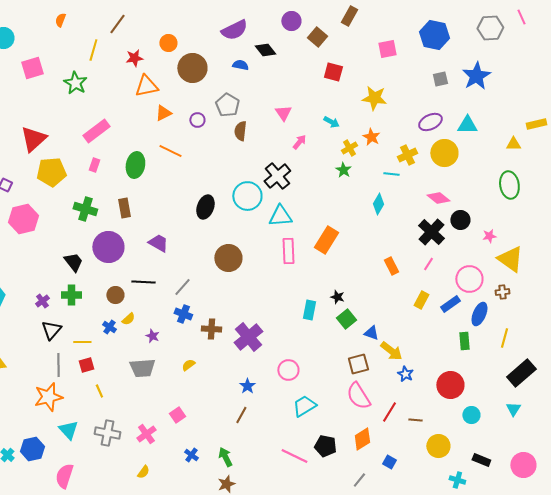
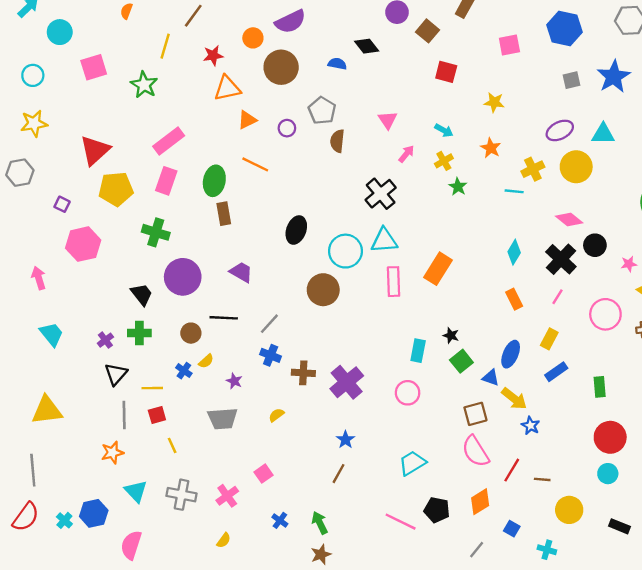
purple semicircle: (234, 30) -> (290, 22), moved
yellow star: (374, 98) -> (494, 102), size x0.7
yellow cross: (349, 148) -> (444, 161), moved
pink rectangle: (94, 165) -> (166, 181), size x1.6
cyan circle: (247, 196) -> (345, 251), moved
cyan diamond: (378, 204) -> (514, 252), moved
brown rectangle: (124, 208) -> (224, 214), moved
blue rectangle: (450, 304) -> (556, 372), moved
blue ellipse: (479, 314) -> (511, 354), moved
pink circle: (288, 370) -> (408, 393), moved
red circle: (450, 385) -> (610, 437), moved
orange star: (48, 397) -> (112, 453), size x0.7
cyan cross: (457, 480) -> (547, 550), moved

